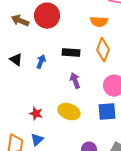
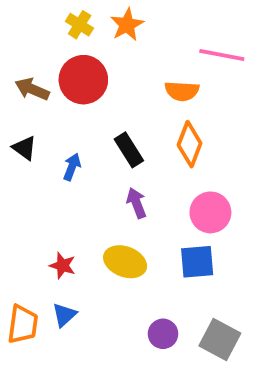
black rectangle: (71, 53) -> (129, 150), turned 54
black triangle: (16, 60) -> (25, 148), moved

